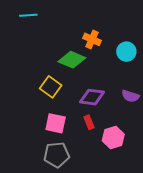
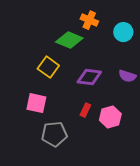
red rectangle: (89, 122) -> (85, 110), moved, turned 48
pink square: (56, 123) -> (36, 103), moved

